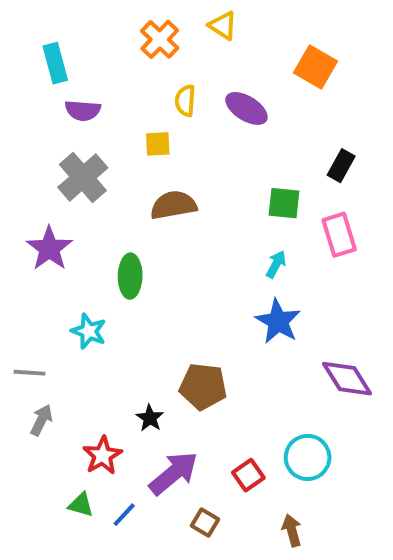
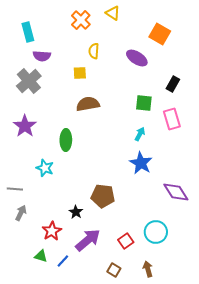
purple ellipse: (246, 108) -> (137, 58), moved
gray cross: (83, 177) -> (29, 81), moved
brown square: (205, 523) -> (114, 270), moved

